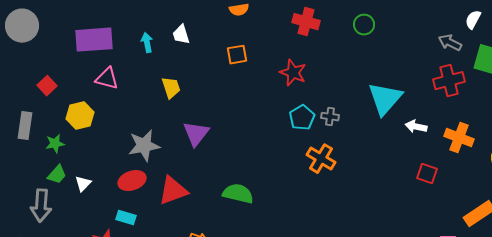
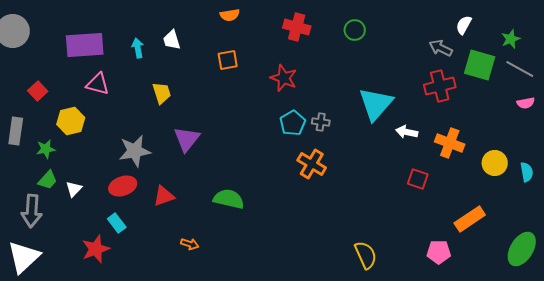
red triangle: (173, 191) -> (164, 196), size x0.7
cyan rectangle: (126, 218) -> (117, 223), turned 36

